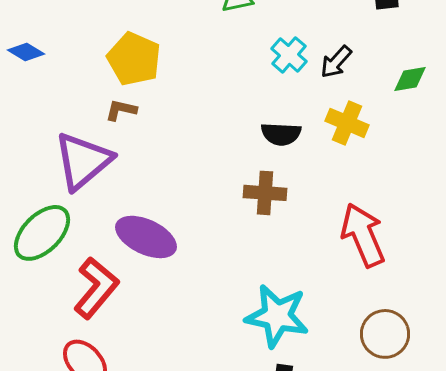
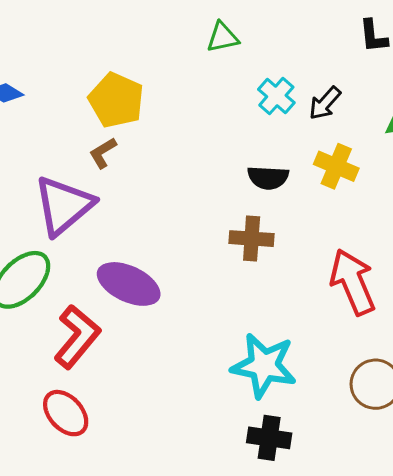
brown L-shape: (121, 110) -> (103, 153), turned -44

